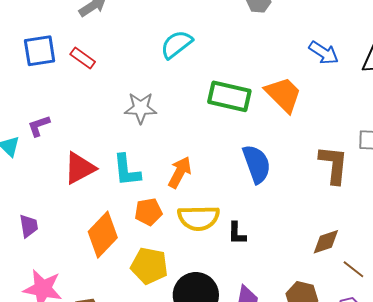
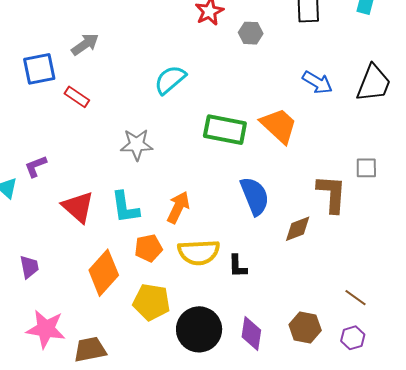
blue square: (40, 51) -> (39, 69), moved
red triangle: (80, 168) -> (78, 207), turned -48
brown diamond: (326, 242) -> (298, 229), moved

